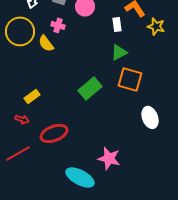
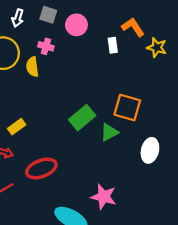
yellow semicircle: (46, 43) -> (32, 67), turned 30
green triangle: (119, 52) -> (109, 132), moved
white ellipse: (150, 117) -> (150, 150), turned 35

